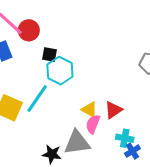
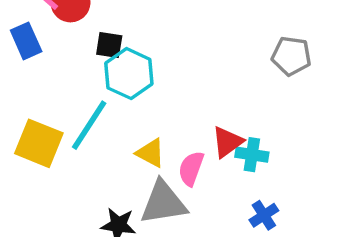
yellow triangle: (89, 110) -> (151, 153), moved
cyan cross: (125, 138) -> (252, 155), moved

